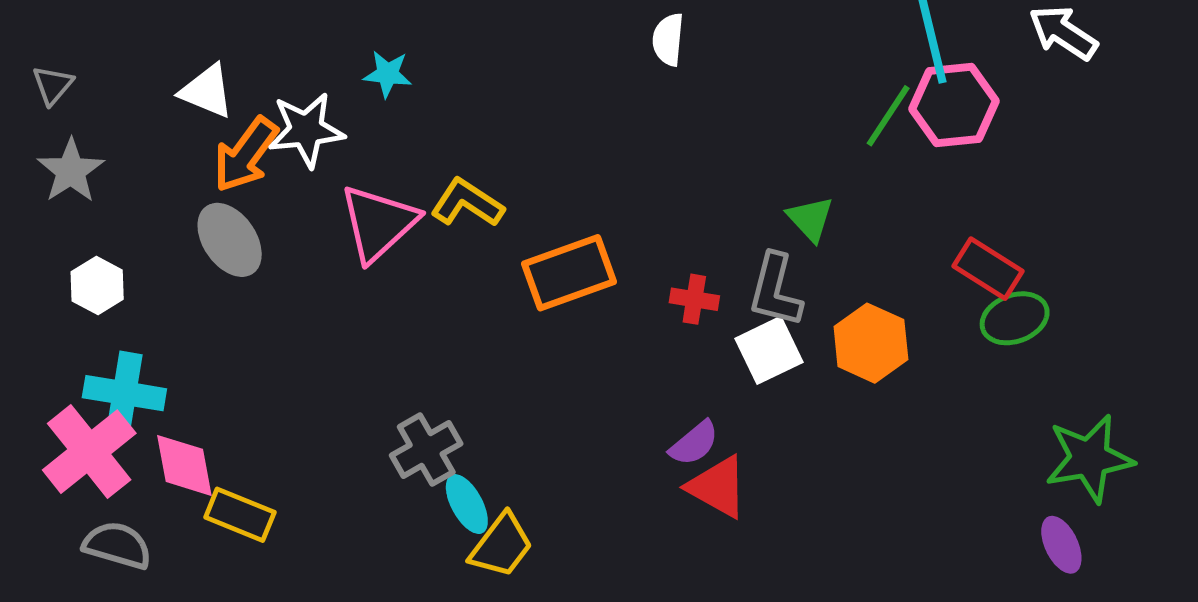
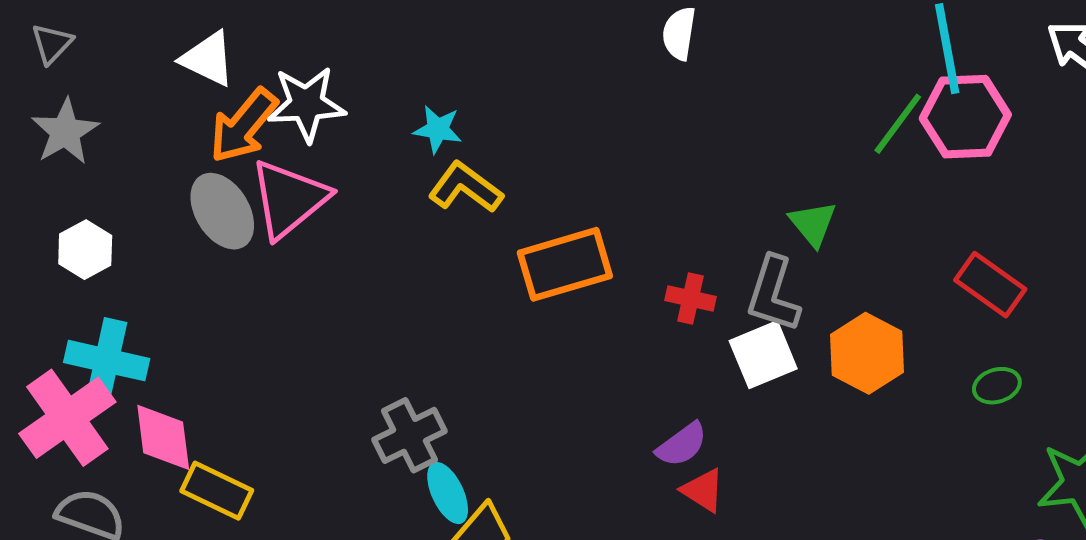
cyan star: (388, 74) -> (438, 129), moved
pink triangle: (378, 223) -> (289, 199), moved
green ellipse: (1015, 318) -> (997, 386), moved, size x0.7
red triangle: (718, 487) -> (703, 490), size x0.7

